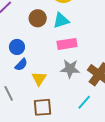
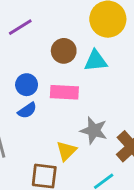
pink rectangle: (67, 44) -> (64, 92), moved
yellow triangle: (39, 79) -> (66, 151), moved

